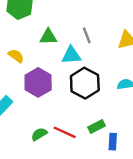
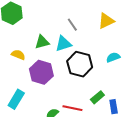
green triangle: (48, 37) -> (42, 42), moved

